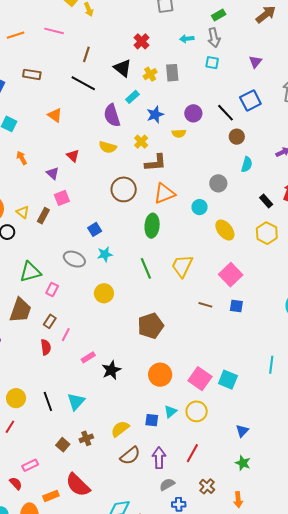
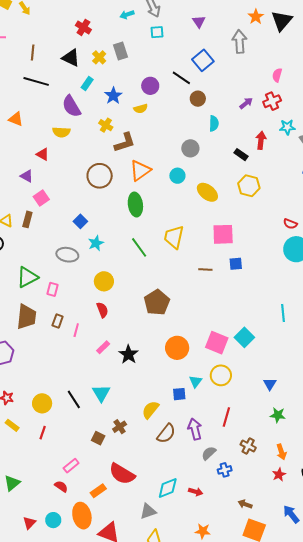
yellow semicircle: (108, 147) -> (61, 132), moved
pink square: (231, 275) -> (223, 234), turned -35
red semicircle: (46, 347) -> (102, 310), moved
cyan square: (228, 380) -> (244, 337), turned 36

